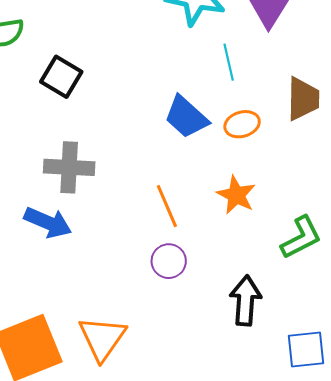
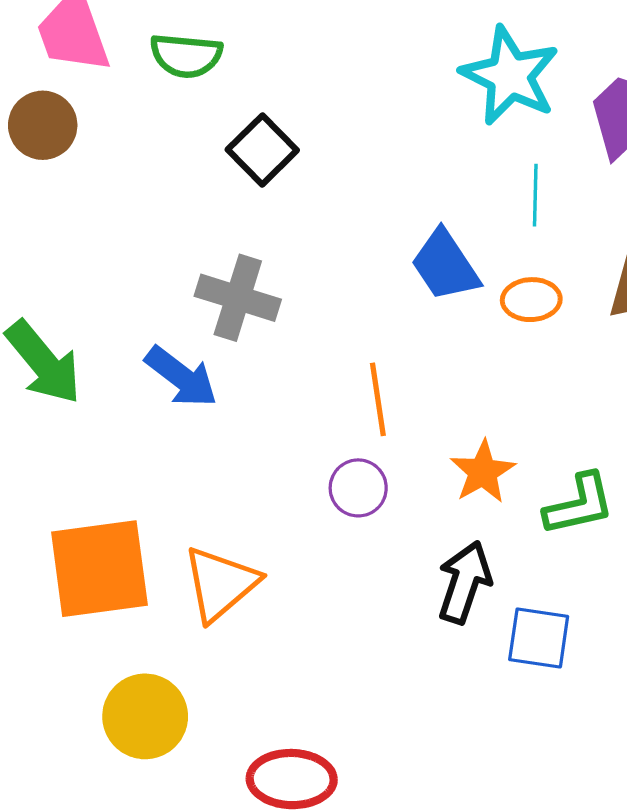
orange star: (236, 195) -> (483, 472), moved
blue square: (306, 349) -> (539, 638), moved

